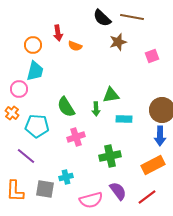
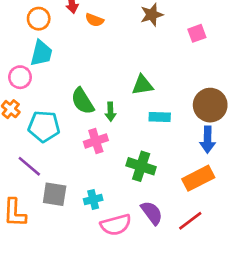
green arrow: (96, 109) -> (110, 112), moved
green cross: (110, 156) -> (141, 166), turned 30
cyan cross: (66, 177) -> (93, 200), moved
gray square: (45, 189) -> (55, 194), moved

